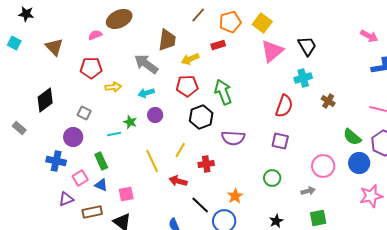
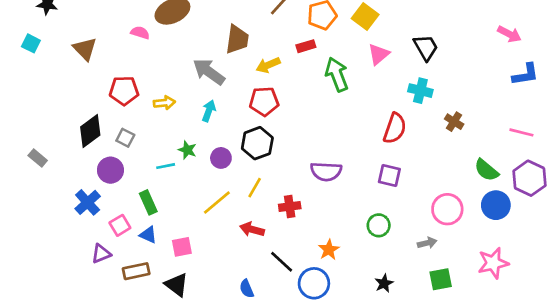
pink semicircle: (95, 35) -> (140, 33), turned 40
pink triangle: (272, 51) -> (379, 54), size x0.7
red pentagon: (91, 68) -> (124, 91), moved
cyan cross: (303, 78) -> (420, 91), turned 30
green arrow: (223, 92) -> (337, 74), moved
cyan arrow: (146, 93) -> (209, 111), turned 126
black diamond: (45, 100) -> (90, 131), moved
purple circle: (155, 115) -> (221, 158), moved
black hexagon: (201, 117) -> (257, 143), moved
blue cross: (56, 161) -> (88, 202), turned 36
yellow line: (152, 161) -> (217, 202), turned 75
pink star: (371, 196) -> (493, 263), moved

